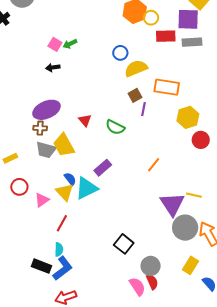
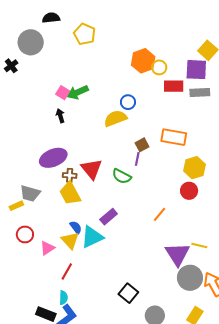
green arrow: (70, 44) -> (78, 92), size x1.5
black arrow: (53, 68) -> (60, 116), turned 80
yellow semicircle: (136, 68) -> (115, 118), moved
purple line: (144, 109) -> (137, 159), moved
red triangle: (85, 120) -> (92, 169), size x1.6
brown cross: (40, 128) -> (70, 175), moved
red circle: (201, 140) -> (189, 191), moved
gray trapezoid: (46, 150) -> (30, 193), moved

